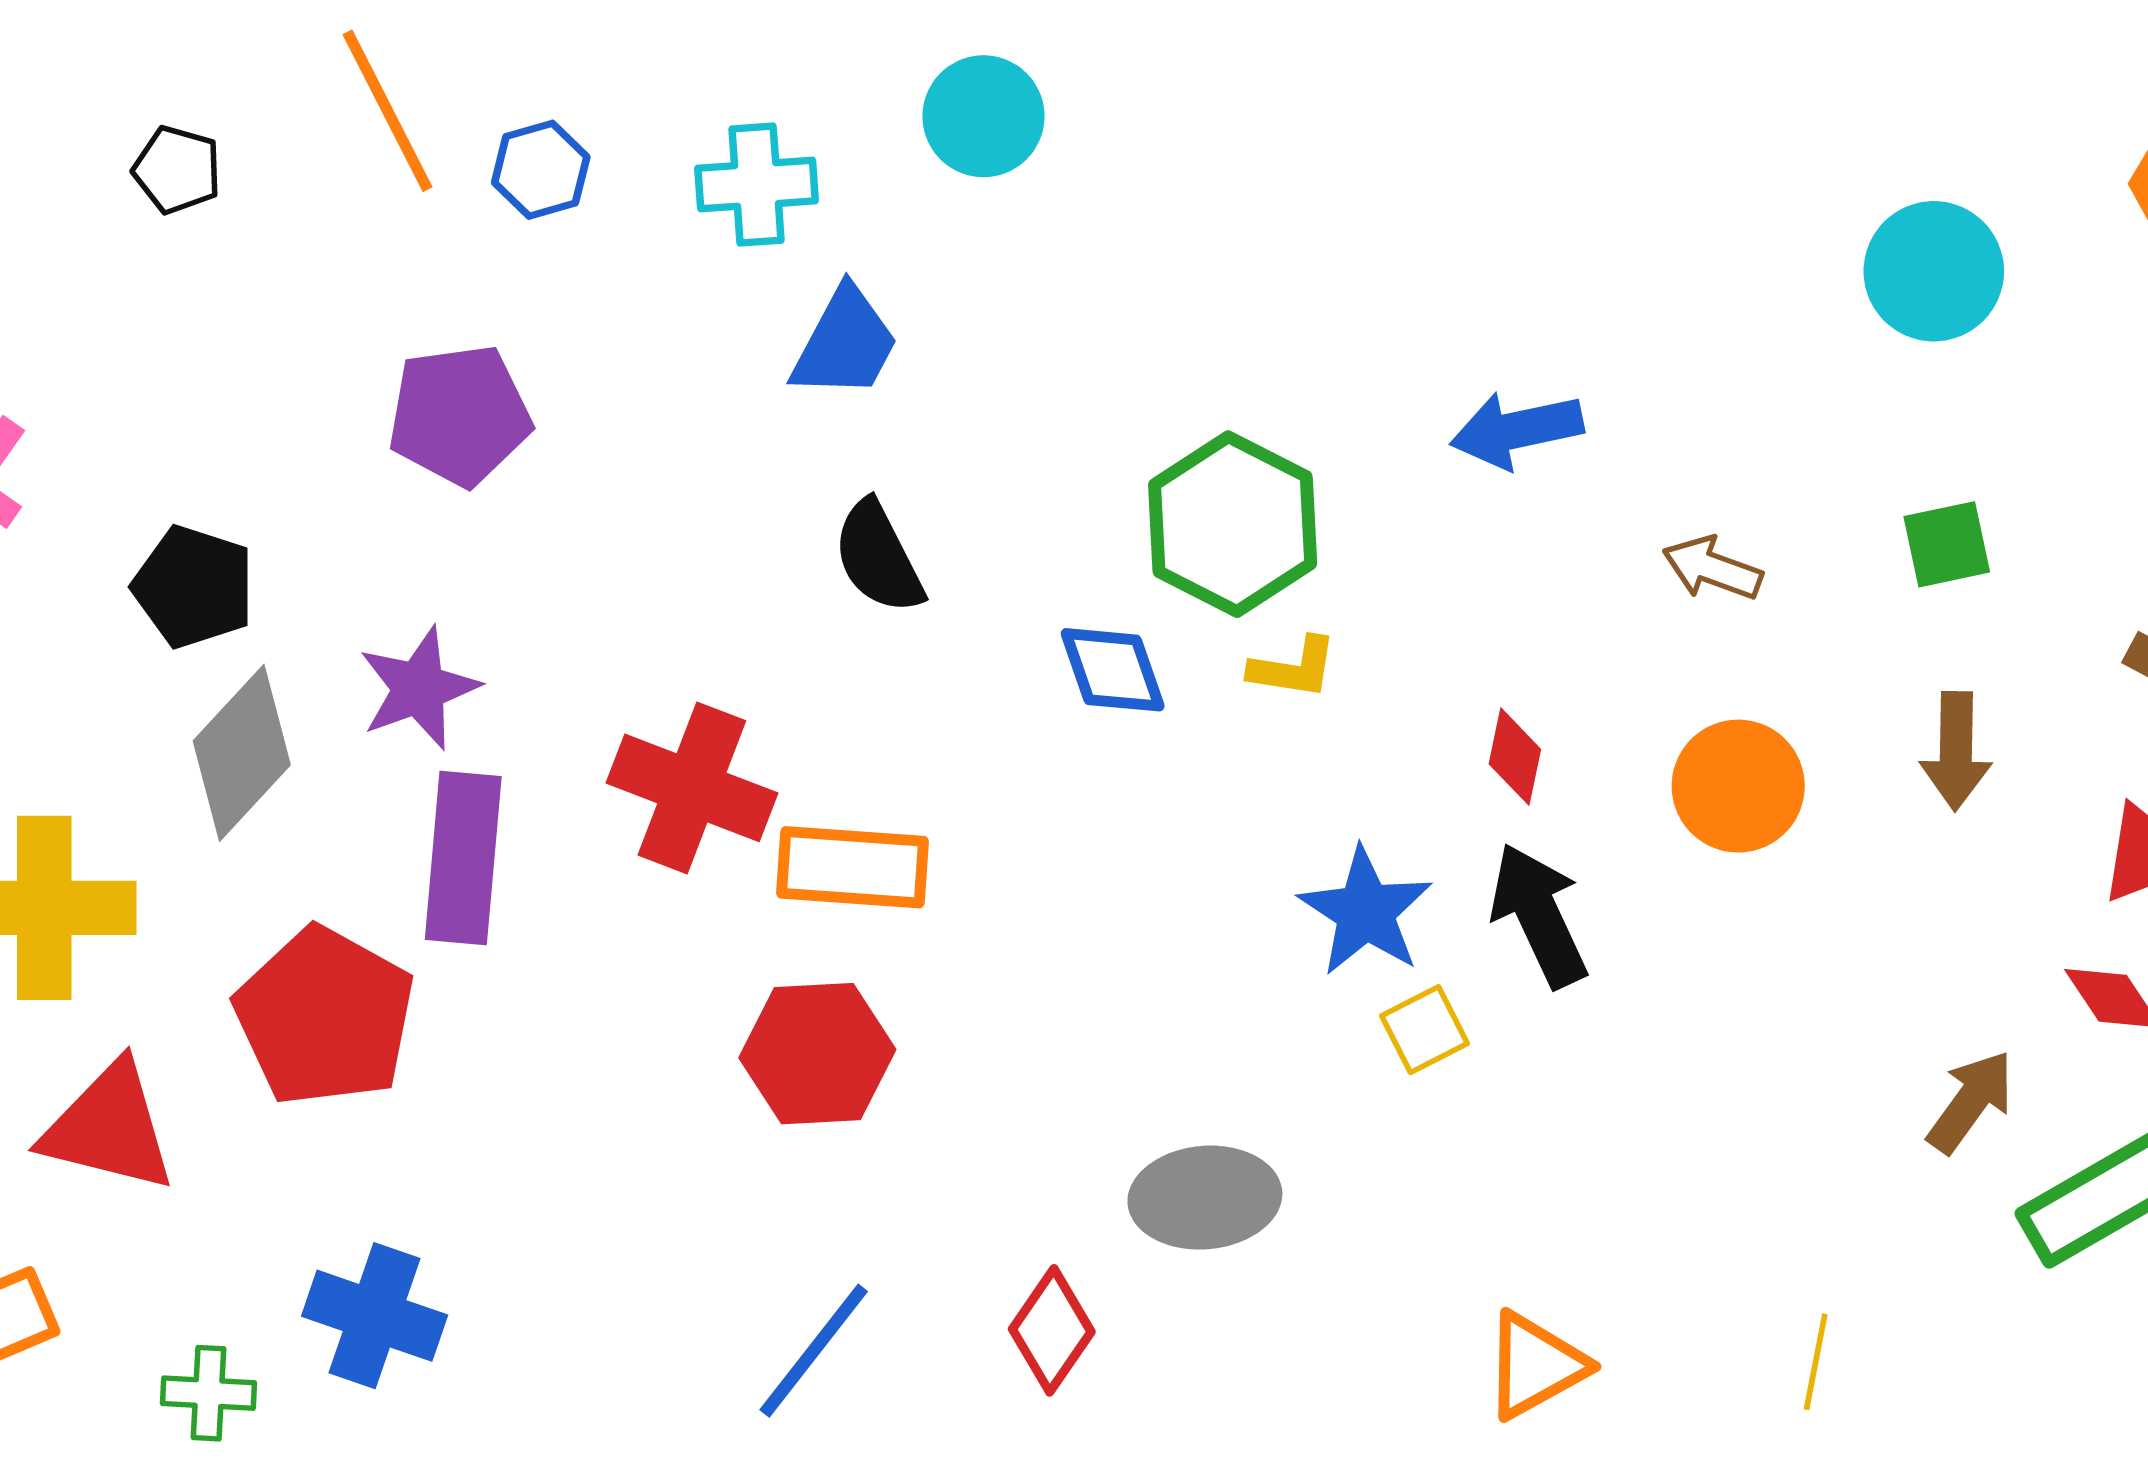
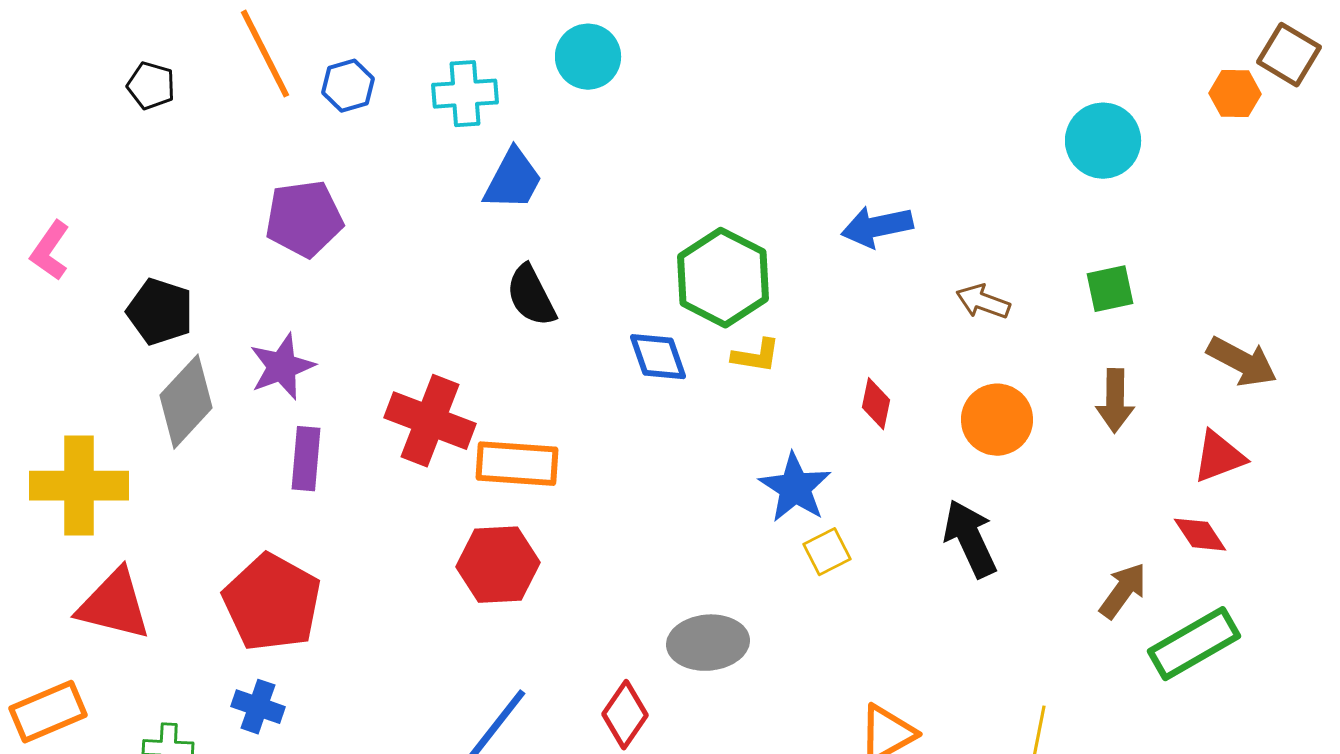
purple rectangle: (463, 858) -> (306, 459), size x0.7
black arrow: (1539, 915) -> (970, 539), moved
red pentagon: (325, 1017) -> (272, 603), moved
blue cross: (375, 1316) -> (258, 707), size x0.7

